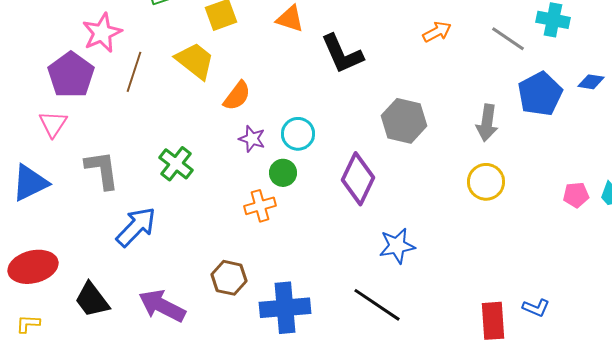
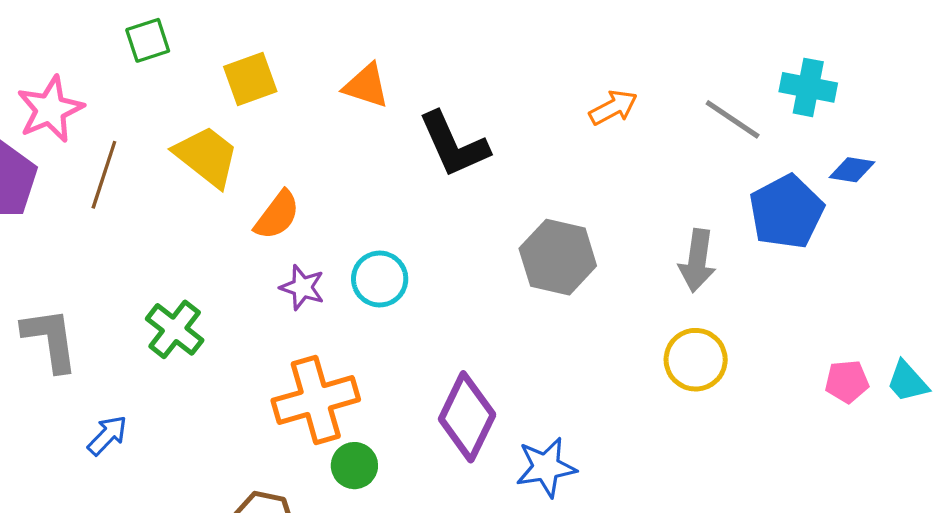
blue diamond: (591, 82) -> (852, 170), moved
green circle: (283, 173) -> (354, 466), moved
purple diamond: (358, 179) -> (467, 417), moved
orange cross: (260, 206) -> (316, 400), size x1.6
blue arrow: (136, 227) -> (107, 435), size x0.6

